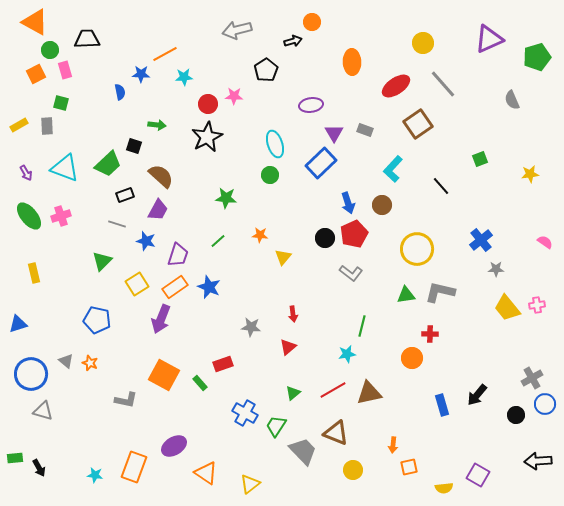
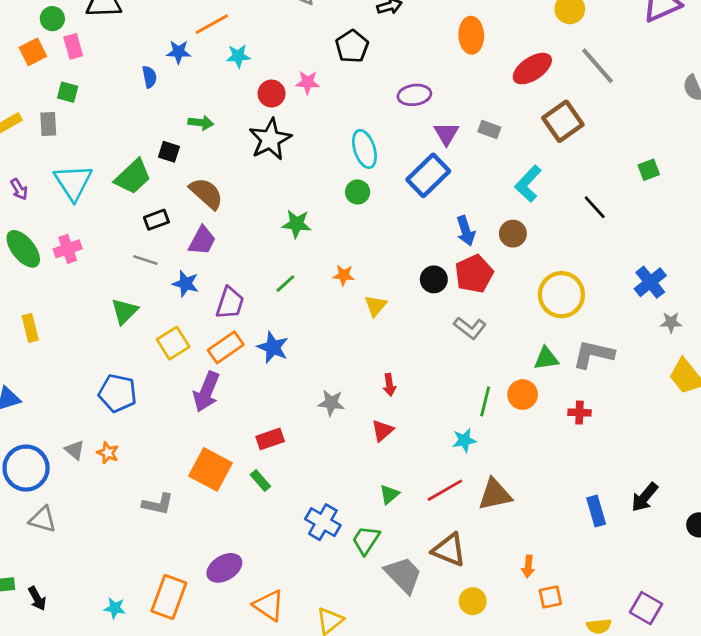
cyan triangle: (65, 168) -> (73, 182), turned 36
orange circle: (412, 358) -> (523, 395), moved
red rectangle: (223, 364) -> (270, 439), moved

